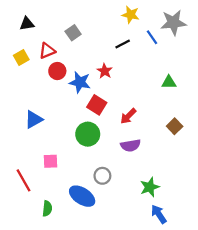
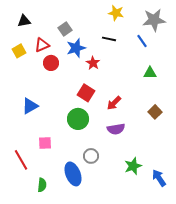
blue line: (152, 37) -> (142, 41), moved
black line: (123, 44) -> (109, 39), turned 40
blue star: (80, 82) -> (76, 48), moved, turned -30
blue ellipse: (82, 196) -> (73, 174), turned 35
blue arrow: (159, 214) -> (159, 178), moved

